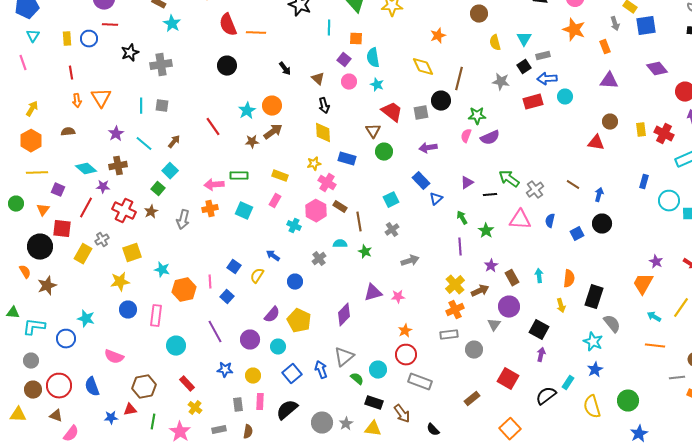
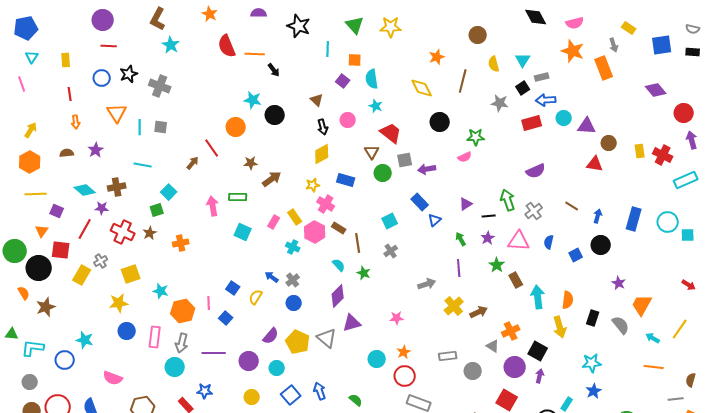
blue square: (646, 26) -> (662, 45), moved
blue circle: (89, 39) -> (102, 78), moved
orange rectangle: (605, 47) -> (604, 68), size x1.6
gray cross: (161, 65) -> (160, 86), turned 30
black circle: (227, 66) -> (275, 115), moved
black arrow: (285, 69) -> (274, 70), moved
brown line: (459, 79) -> (463, 81), moved
purple triangle: (609, 81) -> (587, 126), moved
pink circle: (349, 82) -> (348, 120), moved
orange triangle: (101, 98) -> (117, 113), moved
orange circle: (272, 106) -> (236, 127), moved
cyan star: (247, 111) -> (253, 100), moved, turned -30
gray square: (421, 113) -> (405, 160), moved
brown arrow: (273, 132) -> (272, 179), moved
yellow diamond: (323, 133) -> (322, 154), turned 65
purple star: (116, 134) -> (96, 150), moved
pink semicircle: (466, 136) -> (465, 157), turned -136
purple semicircle: (490, 138) -> (536, 171), moved
brown arrow: (174, 142) -> (193, 163), moved
cyan line: (144, 144) -> (143, 165), turned -30
yellow rectangle: (280, 176) -> (295, 217), moved, turned 35
green arrow: (509, 179) -> (508, 200), turned 35
blue rectangle: (644, 182) -> (634, 219), moved, size x1.6
pink arrow: (214, 185) -> (213, 206), turned 84
green square: (158, 189) -> (157, 210), turned 32
green circle: (16, 204) -> (15, 251), moved, size x1.5
orange cross: (210, 209) -> (181, 243), moved
gray arrow: (183, 220) -> (182, 343), moved
green star: (486, 231) -> (497, 265), moved
cyan semicircle: (340, 244) -> (339, 265), turned 48
gray cross: (319, 259) -> (293, 280), moved
gray arrow: (410, 261) -> (427, 284), moved
purple star: (656, 262) -> (619, 283), moved
purple star: (491, 266) -> (488, 238), moved
cyan arrow: (539, 276) -> (538, 297), size x1.6
brown rectangle: (512, 278) -> (516, 280), moved
purple triangle: (373, 293) -> (352, 323), moved
black rectangle: (594, 297) -> (593, 318), size x0.7
yellow arrow: (561, 306) -> (560, 327), size x1.5
purple circle: (509, 307) -> (515, 367), moved
orange cross: (455, 310) -> (511, 331), moved
purple diamond: (344, 315) -> (338, 296), moved
gray semicircle: (612, 324) -> (621, 325), moved
gray triangle: (494, 325) -> (493, 346), turned -32
purple line: (215, 332) -> (214, 353), turned -60
cyan star: (593, 342) -> (592, 363), turned -30
gray triangle: (344, 357) -> (327, 338), moved, turned -40
blue star: (225, 370) -> (205, 391), moved
cyan circle: (378, 370) -> (377, 359), moved

